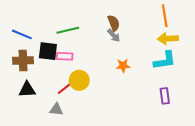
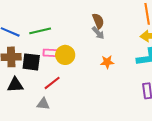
green line: (68, 30) -> (40, 31), moved
black square: (48, 51) -> (31, 62), moved
yellow circle: (79, 80) -> (65, 55), moved

